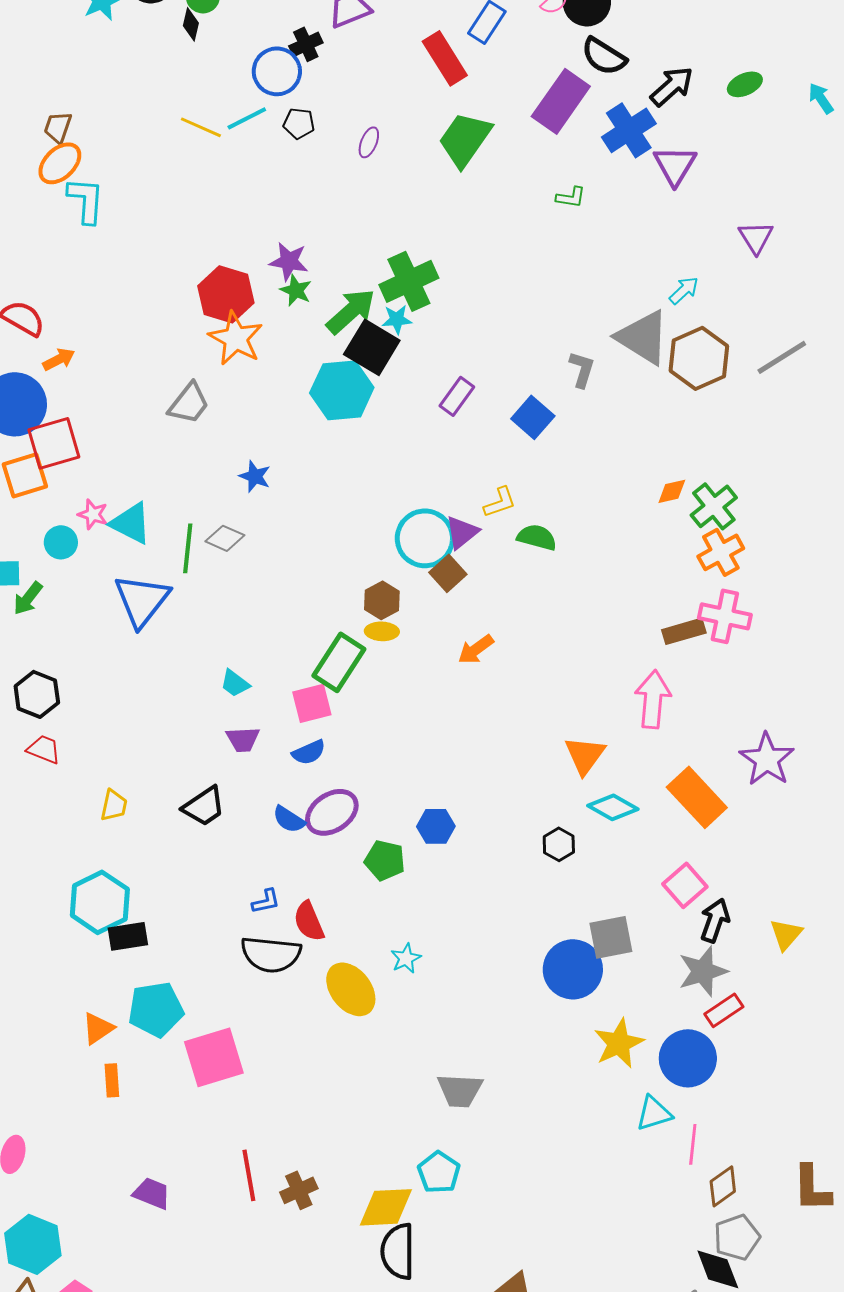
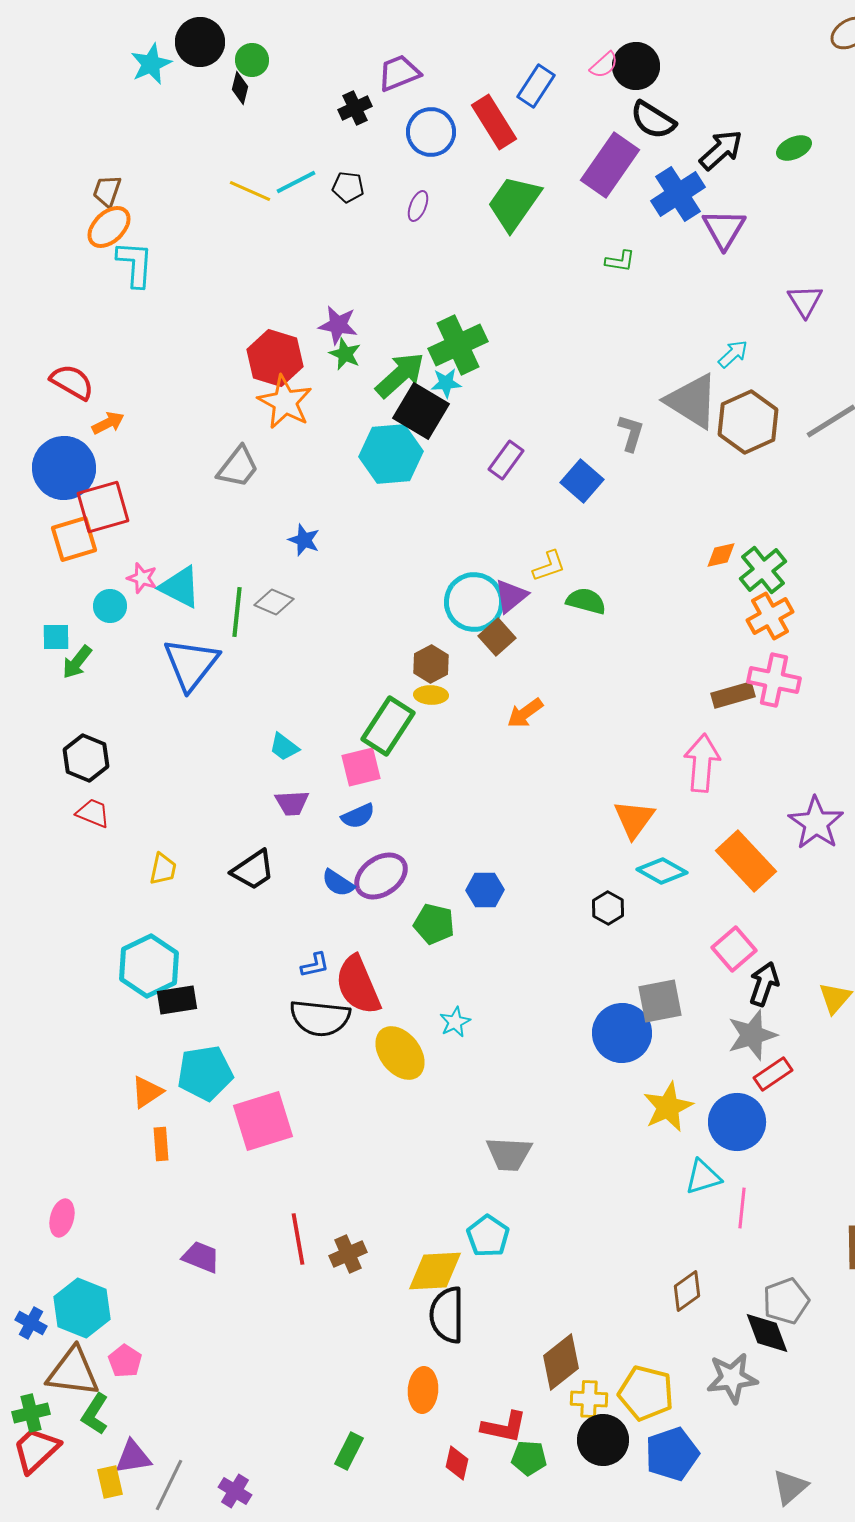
blue circle: (277, 71) -> (431, 132), moved
red semicircle: (309, 921) -> (358, 985), size x1.5
brown diamond: (723, 1186) -> (687, 1291), moved

